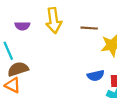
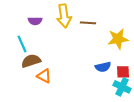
brown line: (89, 28) -> (88, 23), moved
orange triangle: (13, 85) -> (44, 76), moved

